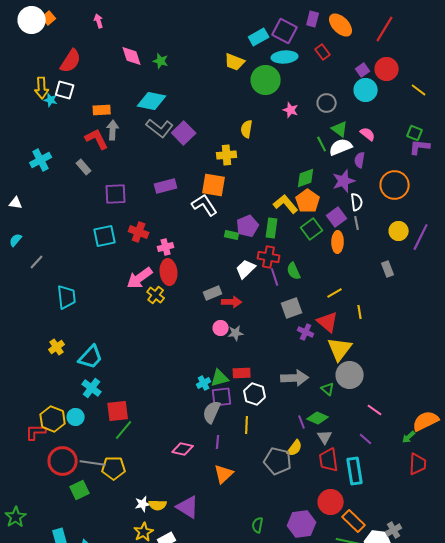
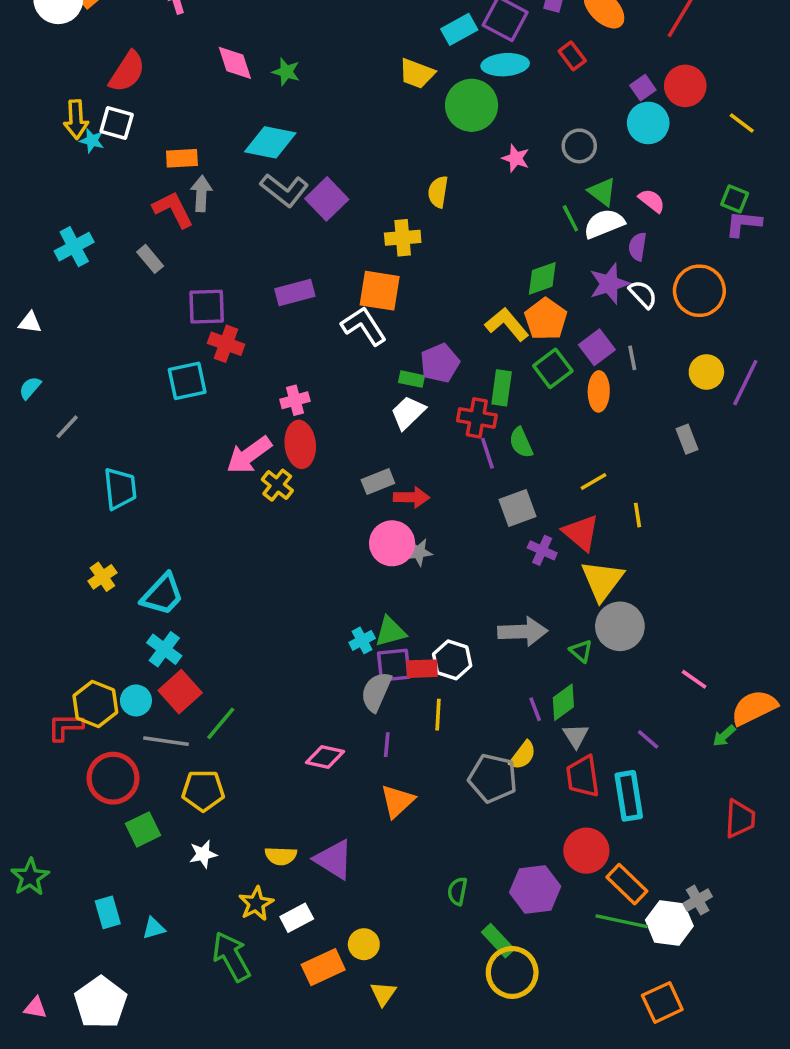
white semicircle: (357, 202) -> (643, 294), moved, turned -36
green rectangle: (272, 228) -> (502, 388), moved
red cross: (139, 232) -> (226, 344), moved
white trapezoid: (246, 269) -> (408, 413), moved
pink circle: (221, 328) -> (392, 543), size x1.6
red rectangle: (242, 373) -> (422, 669), moved
pink line: (375, 410) -> (694, 679), moved
red square: (118, 411) -> (180, 692), moved, turned -35
green diamond: (318, 418) -> (563, 702), turned -60
gray line: (93, 463) -> (166, 741), moved
red trapezoid: (418, 464) -> (740, 819), moved
white star: (143, 504) -> (203, 854), moved

